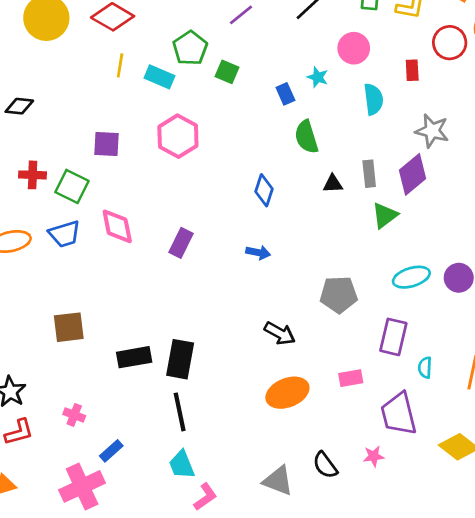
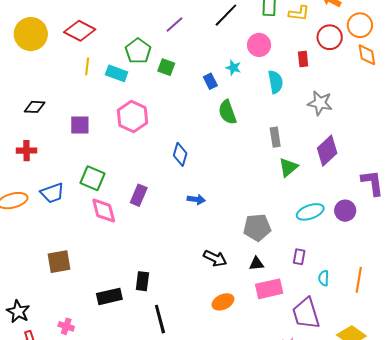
black diamond: (19, 106) -> (35, 107), moved
purple diamond: (412, 174) -> (327, 151), moved
black triangle: (333, 184) -> (257, 264), moved
green square: (72, 186) -> (92, 178), moved
blue diamond: (264, 190) -> (180, 154), moved
pink diamond: (117, 226) -> (104, 211), moved
purple rectangle: (393, 337) -> (299, 257), size x0.6
black rectangle: (134, 357) -> (109, 296), moved
black rectangle: (180, 359) -> (142, 281), size x0.7
pink rectangle: (351, 378) -> (269, 289), size x1.5
orange ellipse: (287, 393) -> (223, 302), size x0.7
black line: (180, 412) -> (160, 319), moved

